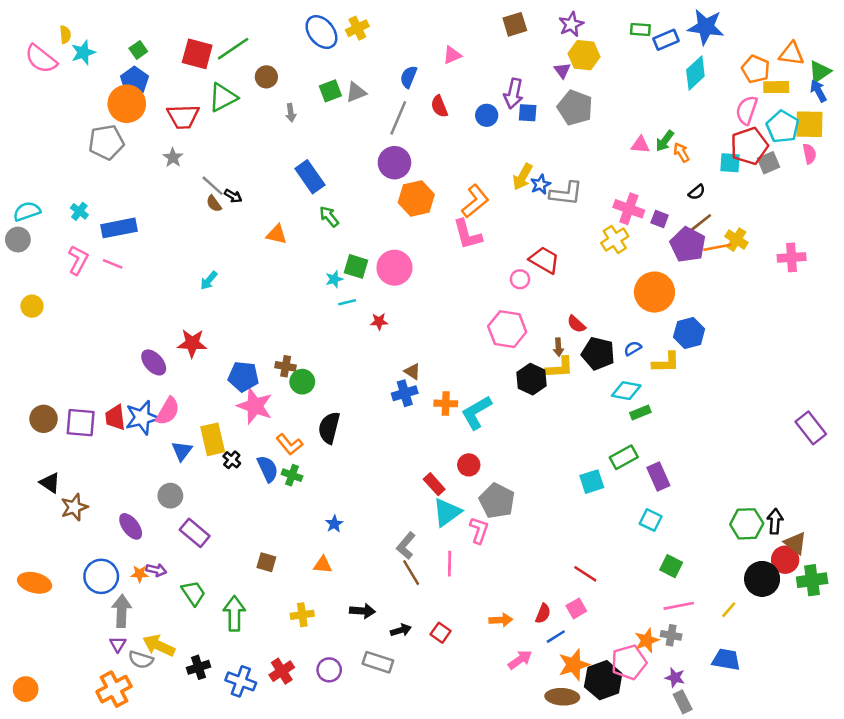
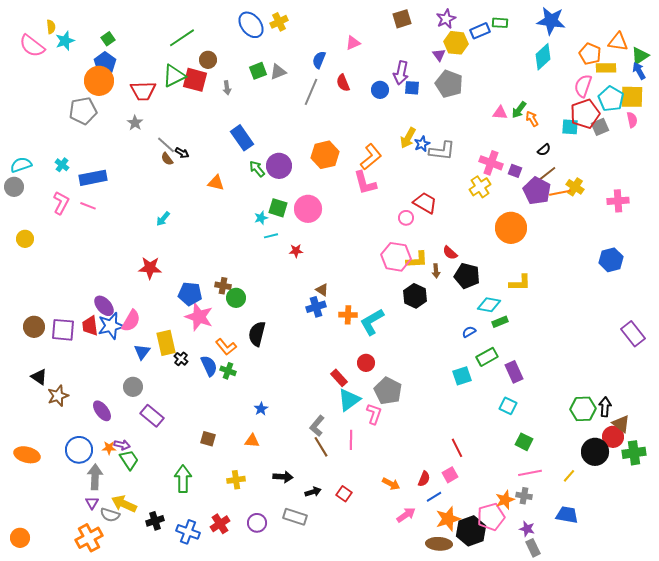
blue rectangle: (666, 40) -> (480, 31), moved
red square: (197, 54) -> (195, 80), moved
purple circle: (394, 163) -> (279, 166), moved
blue hexagon: (689, 333) -> (611, 260), moved
blue semicircle: (633, 348) -> (469, 332), moved
purple ellipse: (154, 362) -> (104, 306), moved
yellow L-shape: (560, 368) -> (417, 260), moved
red line: (585, 574) -> (457, 448), turned 30
green trapezoid: (193, 593) -> (129, 460), moved
orange arrow: (501, 620) -> (391, 484), turned 30

